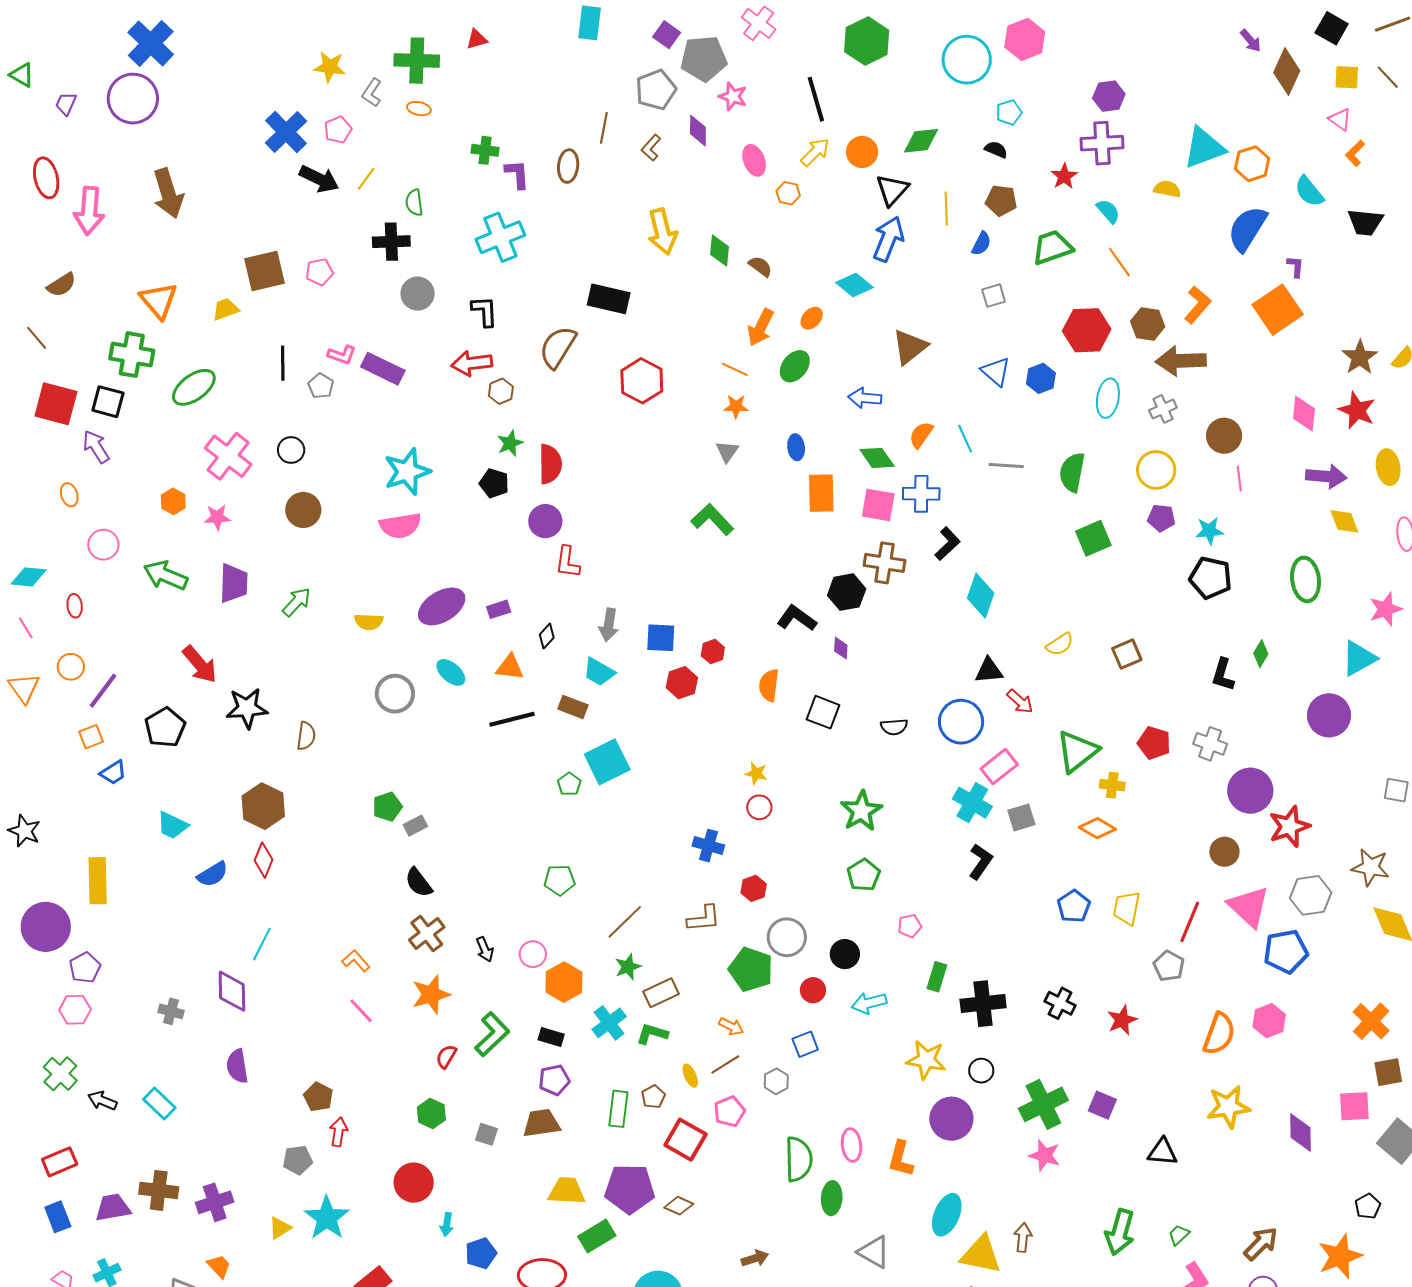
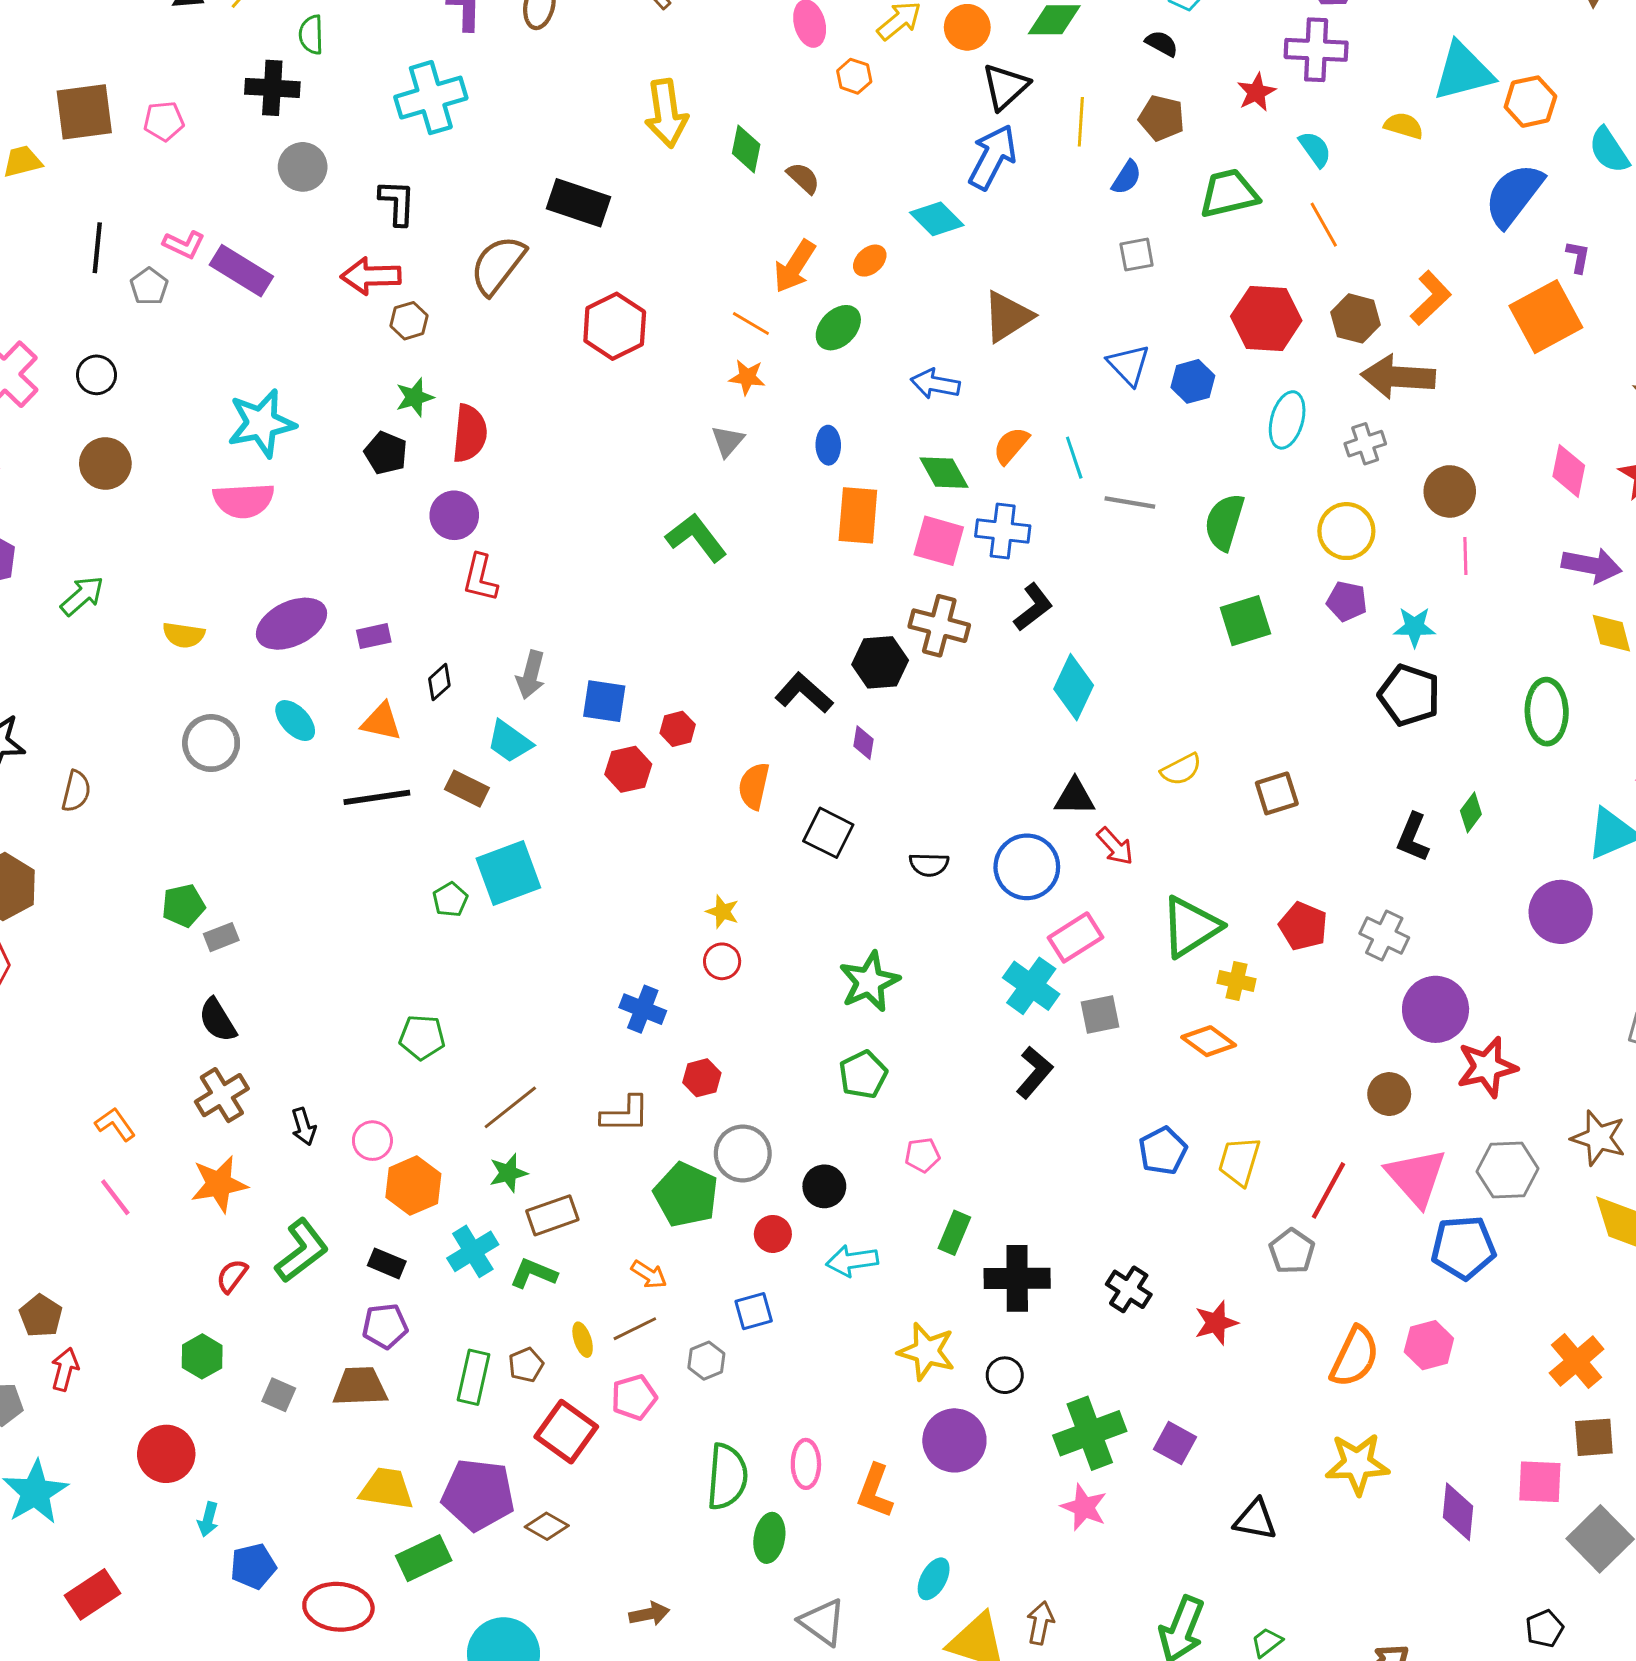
cyan ellipse: (947, 1215) -> (934, 1579), size x0.7

